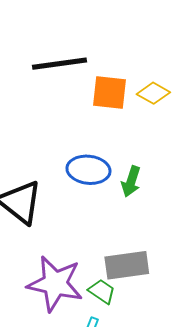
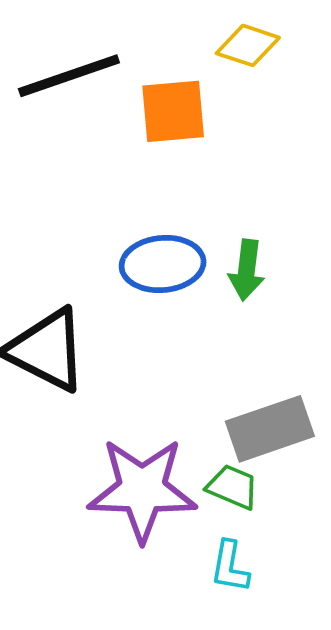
yellow diamond: (153, 93) -> (248, 45), moved

